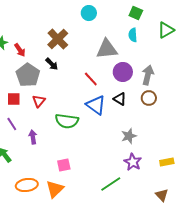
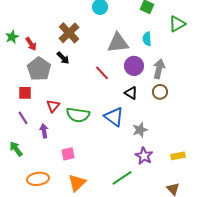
cyan semicircle: (133, 35) -> (147, 39), moved
red triangle: (39, 101) -> (53, 106), moved
blue triangle: (96, 105) -> (114, 117), moved
pink square: (64, 165) -> (68, 154), moved
orange triangle: (55, 189) -> (77, 183), moved

